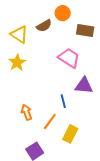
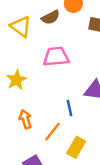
pink trapezoid: (69, 58) -> (56, 57), moved, turned -40
yellow star: (17, 63) -> (16, 80), moved

